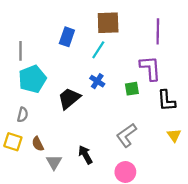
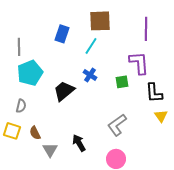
yellow triangle: (174, 135) -> (161, 116), moved

